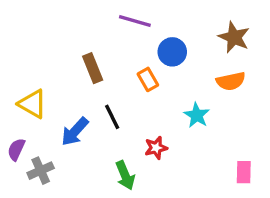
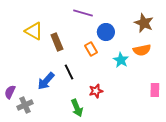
yellow triangle: (32, 104) -> (34, 31), moved
cyan star: (197, 115) -> (121, 60), moved
pink rectangle: (244, 172) -> (155, 90), moved

